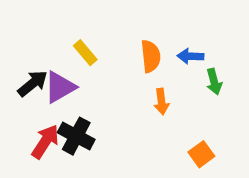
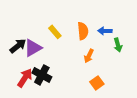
yellow rectangle: (85, 53) -> (55, 32), moved
orange arrow: (161, 102) -> (89, 56), turned 32
orange square: (201, 154) -> (97, 83), moved

